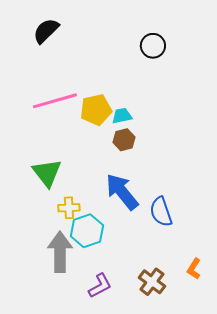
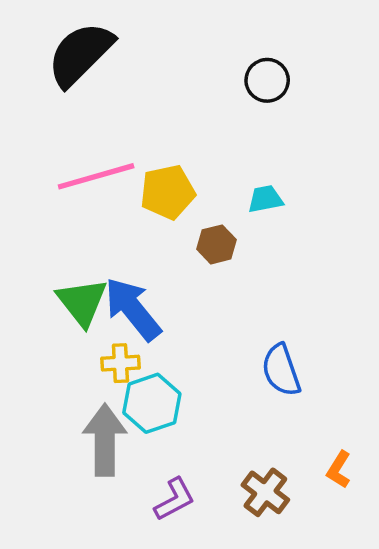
black semicircle: (46, 31) -> (80, 54), size x1.5
cyan trapezoid: (122, 116) -> (265, 199), moved
blue arrow: (122, 192) -> (133, 309), moved

